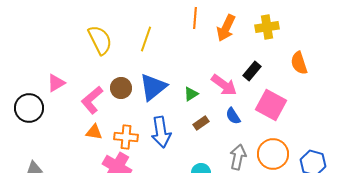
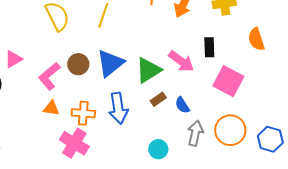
black rectangle: (252, 71) -> (209, 47), turned -42
green triangle: (191, 94) -> (148, 70), size x1.8
blue semicircle: (233, 116) -> (182, 105), moved

